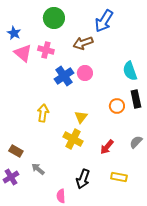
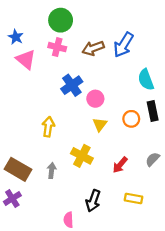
blue arrow: (104, 21) -> (123, 45), moved
pink cross: (46, 50) -> (57, 47), moved
pink circle: (85, 73) -> (95, 99), moved
yellow triangle: (81, 117) -> (100, 124), moved
brown rectangle: (16, 151) -> (18, 169), size x1.6
gray arrow: (38, 169) -> (52, 170), moved, turned 56

